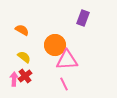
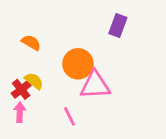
red cross: (25, 76) -> (21, 89), moved
pink line: (64, 84) -> (69, 116), moved

